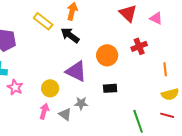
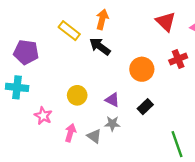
purple triangle: (76, 71) -> (112, 100), moved, size x0.6
pink star: (15, 87) -> (43, 116), moved
yellow circle: (50, 88) -> (77, 95), moved
black rectangle: (110, 88) -> (145, 107), turned -40

